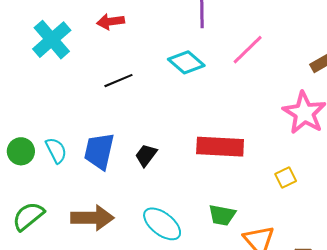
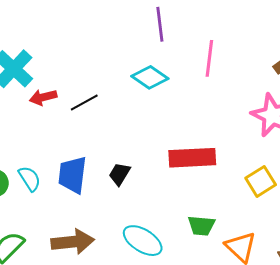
red arrow: (111, 22) -> (43, 97), moved
pink line: (248, 50) -> (209, 58), turned -33
yellow square: (286, 177) -> (261, 181), size x1.4

